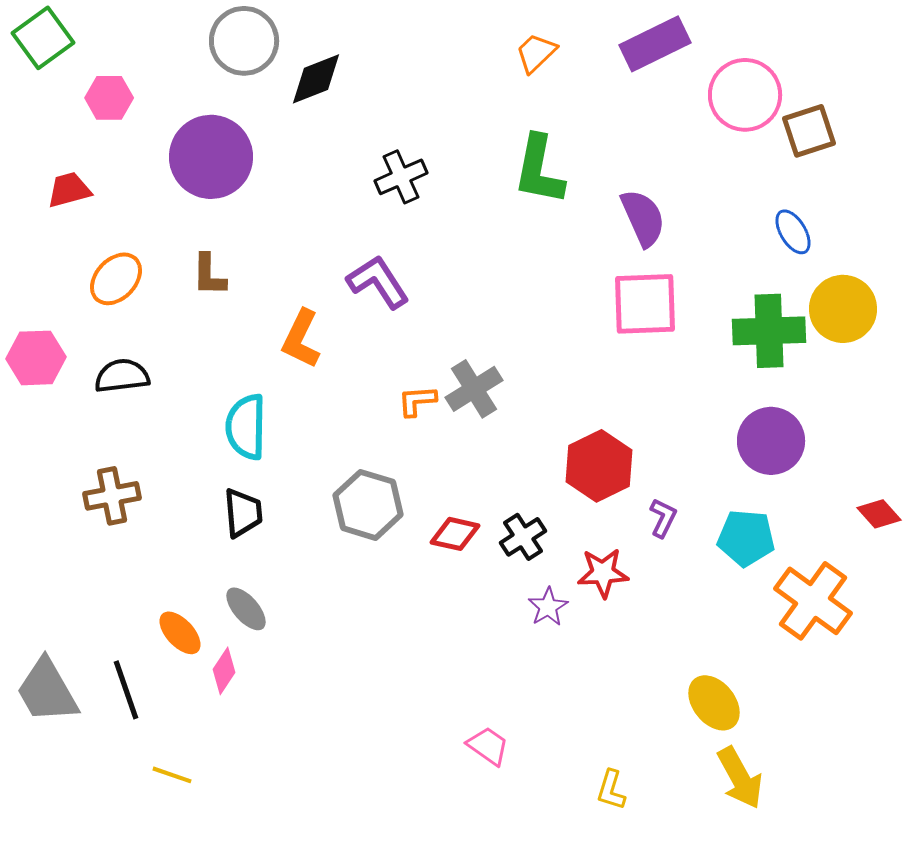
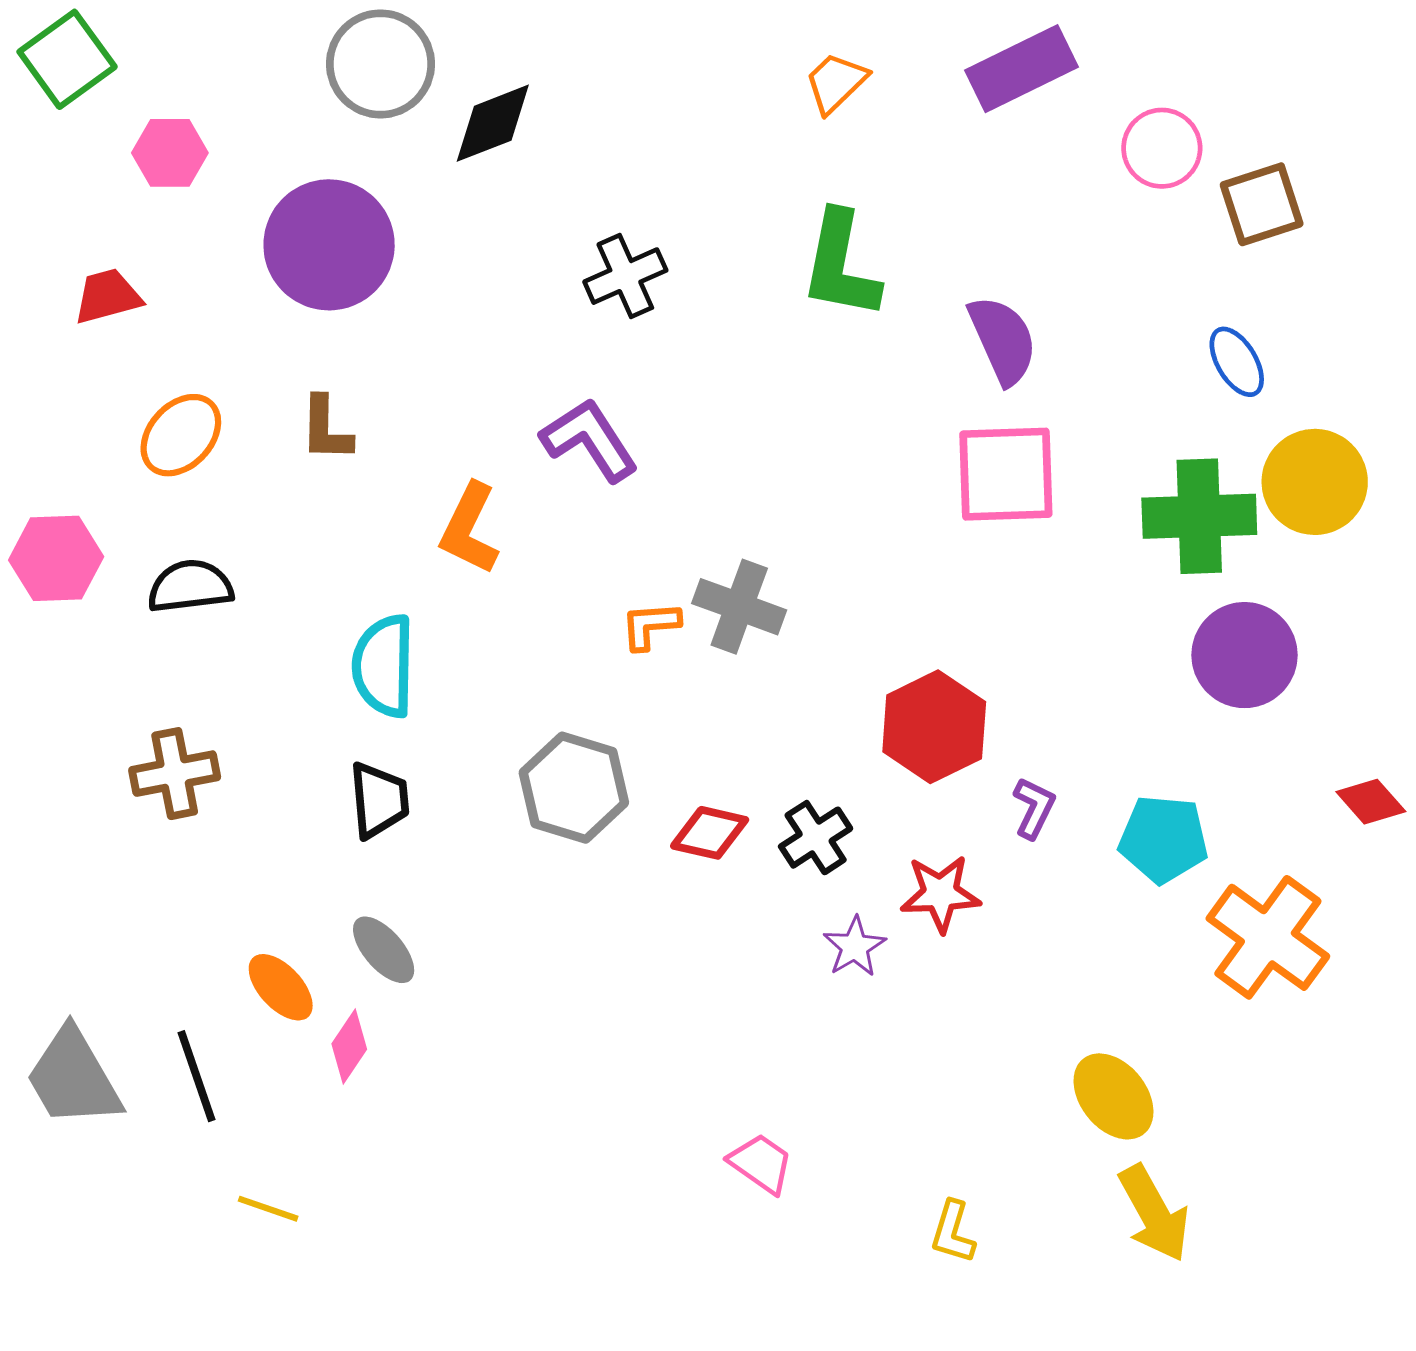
pink circle: (745, 95) -> (1162, 148), size x0.7
gray cross: (474, 389) -> (739, 607), turned -38
purple circle: (771, 441) -> (1245, 655), moved

